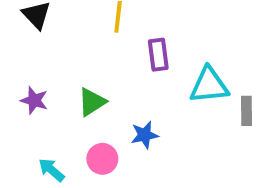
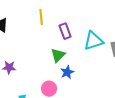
green triangle: (92, 102) -> (58, 55), moved

